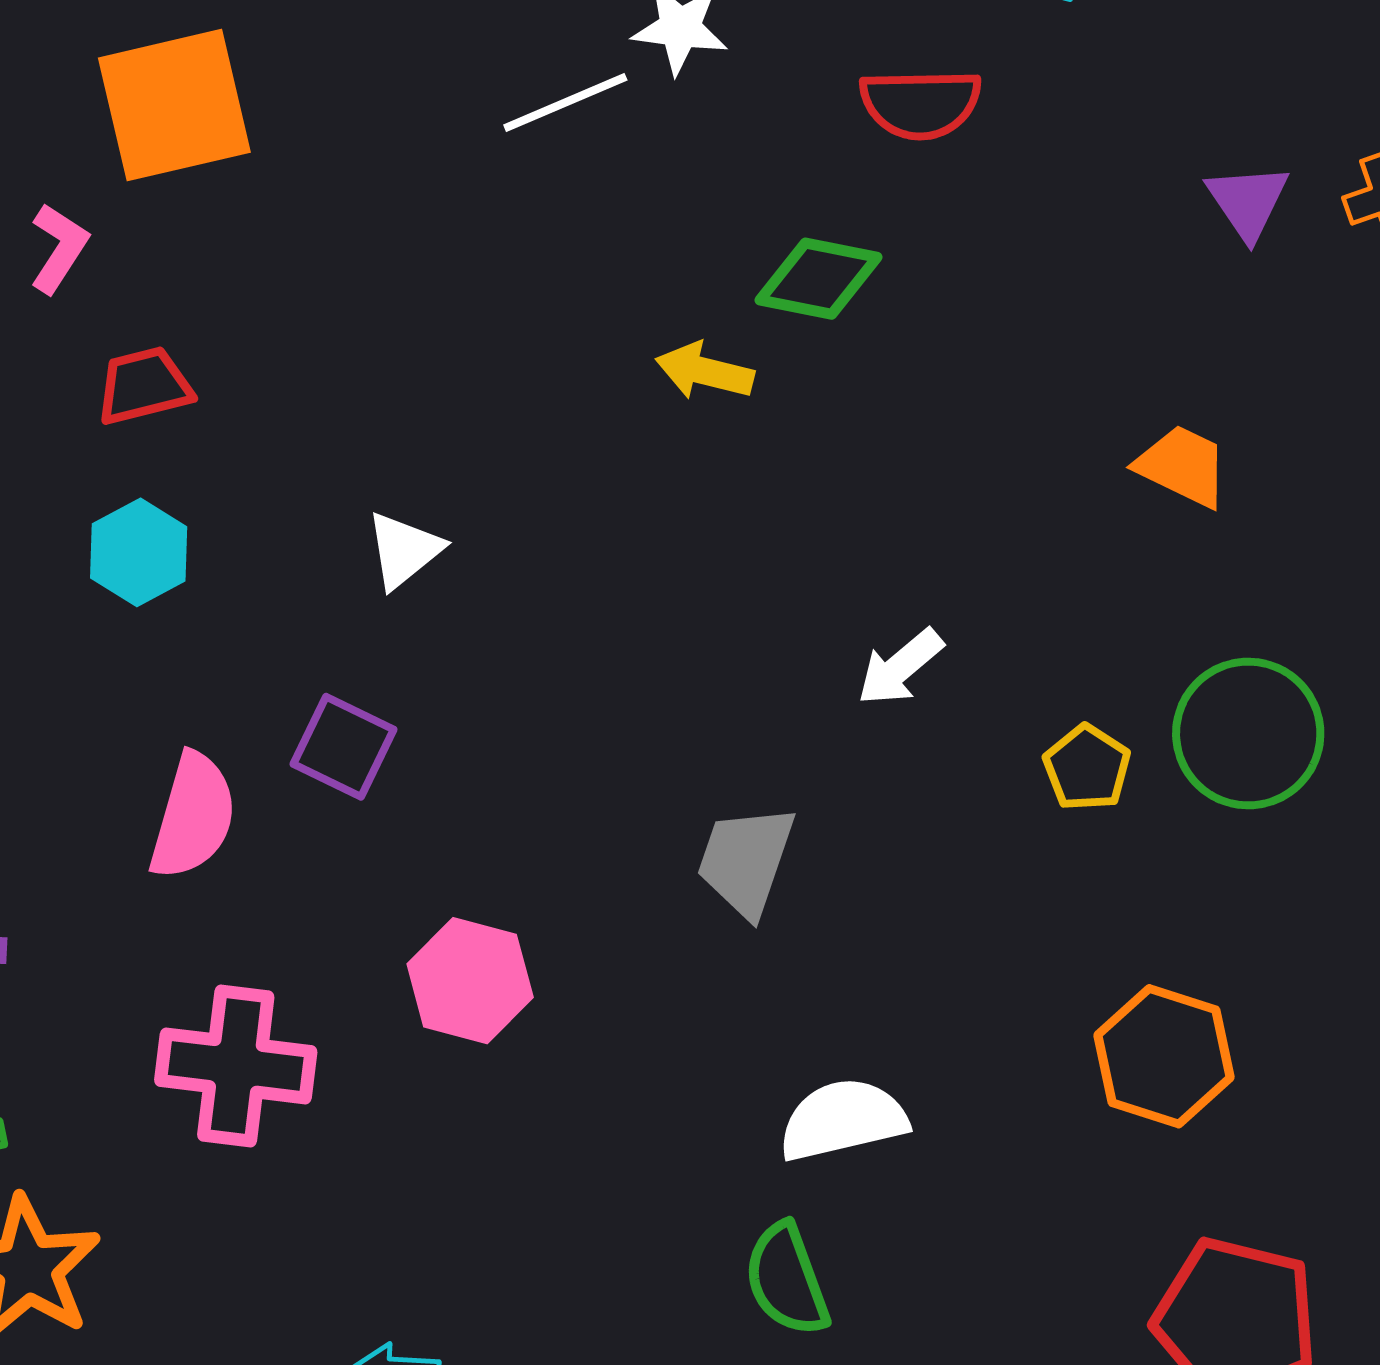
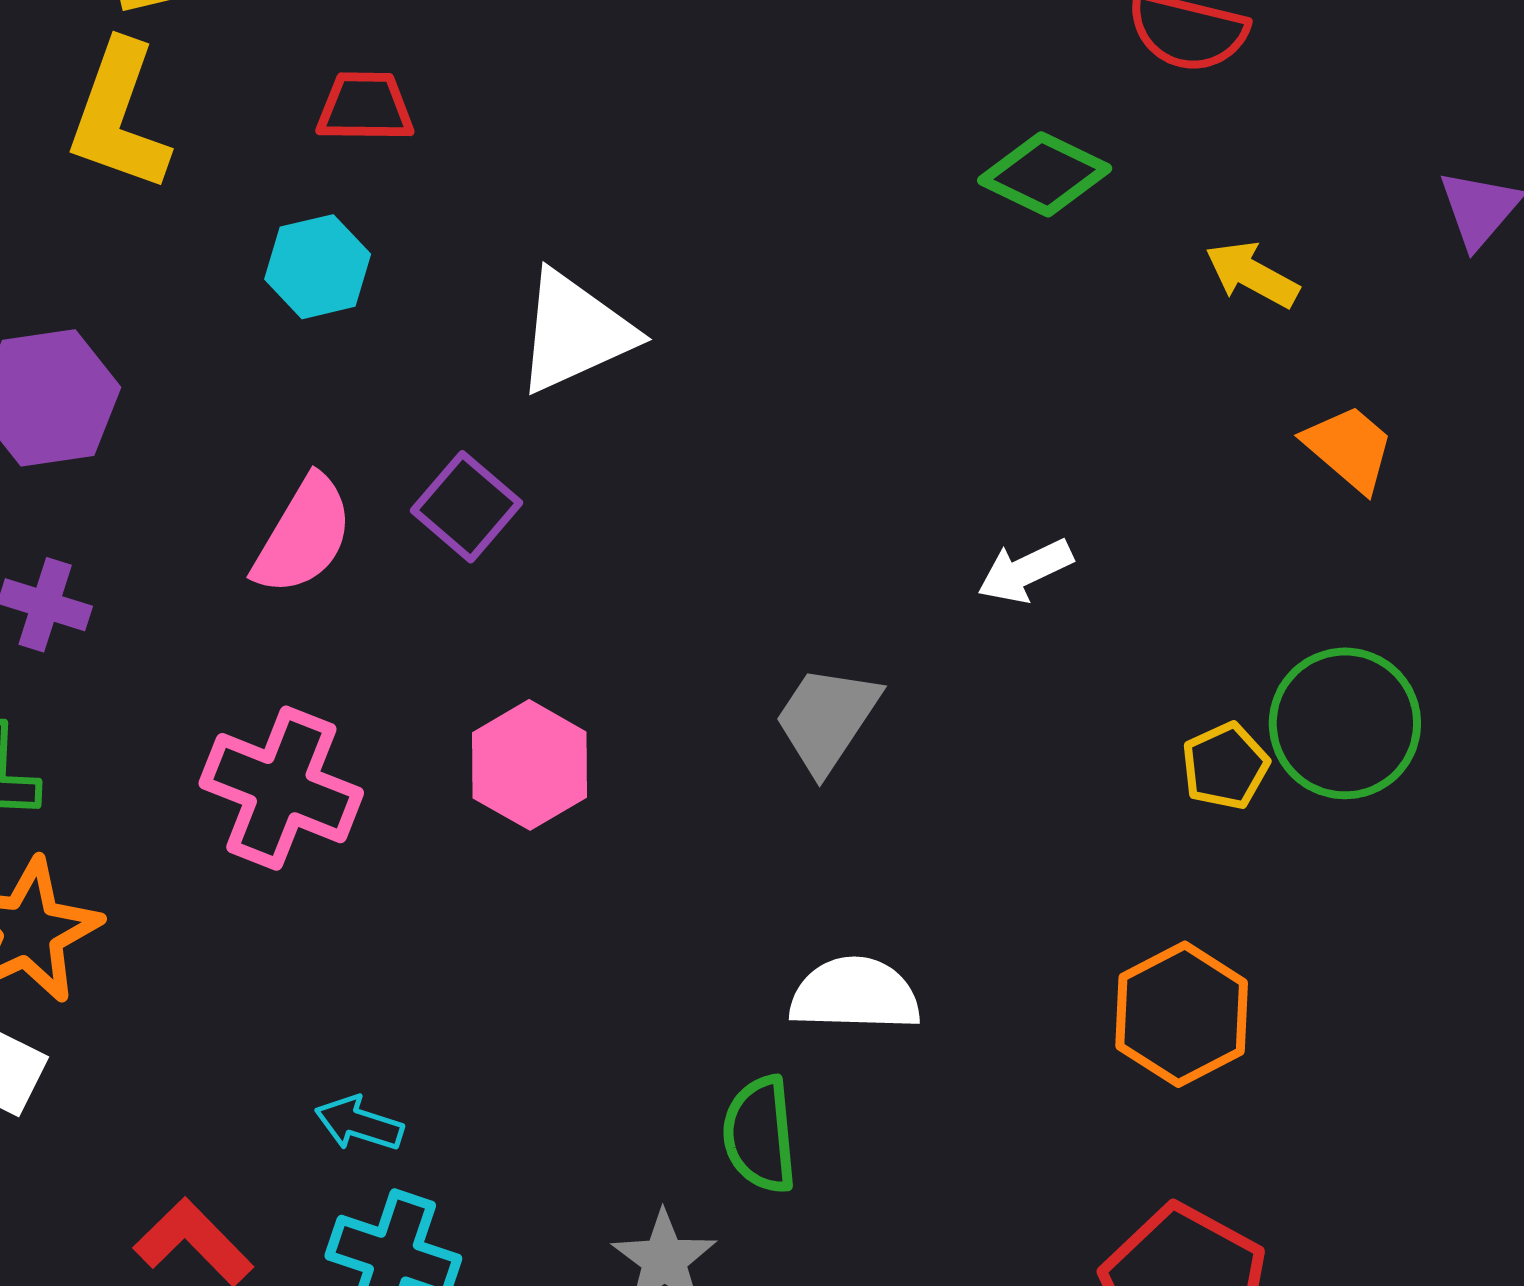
yellow arrow: (705, 371) -> (1252, 275), moved
white triangle: (404, 550) -> (575, 332), size x1.6
yellow pentagon: (1087, 768) -> (1225, 766), moved

